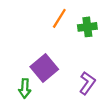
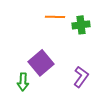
orange line: (59, 18) -> (55, 17), turned 60

